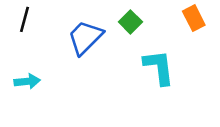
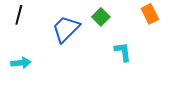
cyan L-shape: (159, 67) -> (123, 52), size x0.7

